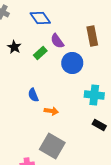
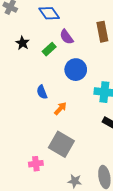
blue circle: (72, 63) -> (76, 70), moved
orange arrow: (51, 111) -> (60, 108), turned -56

